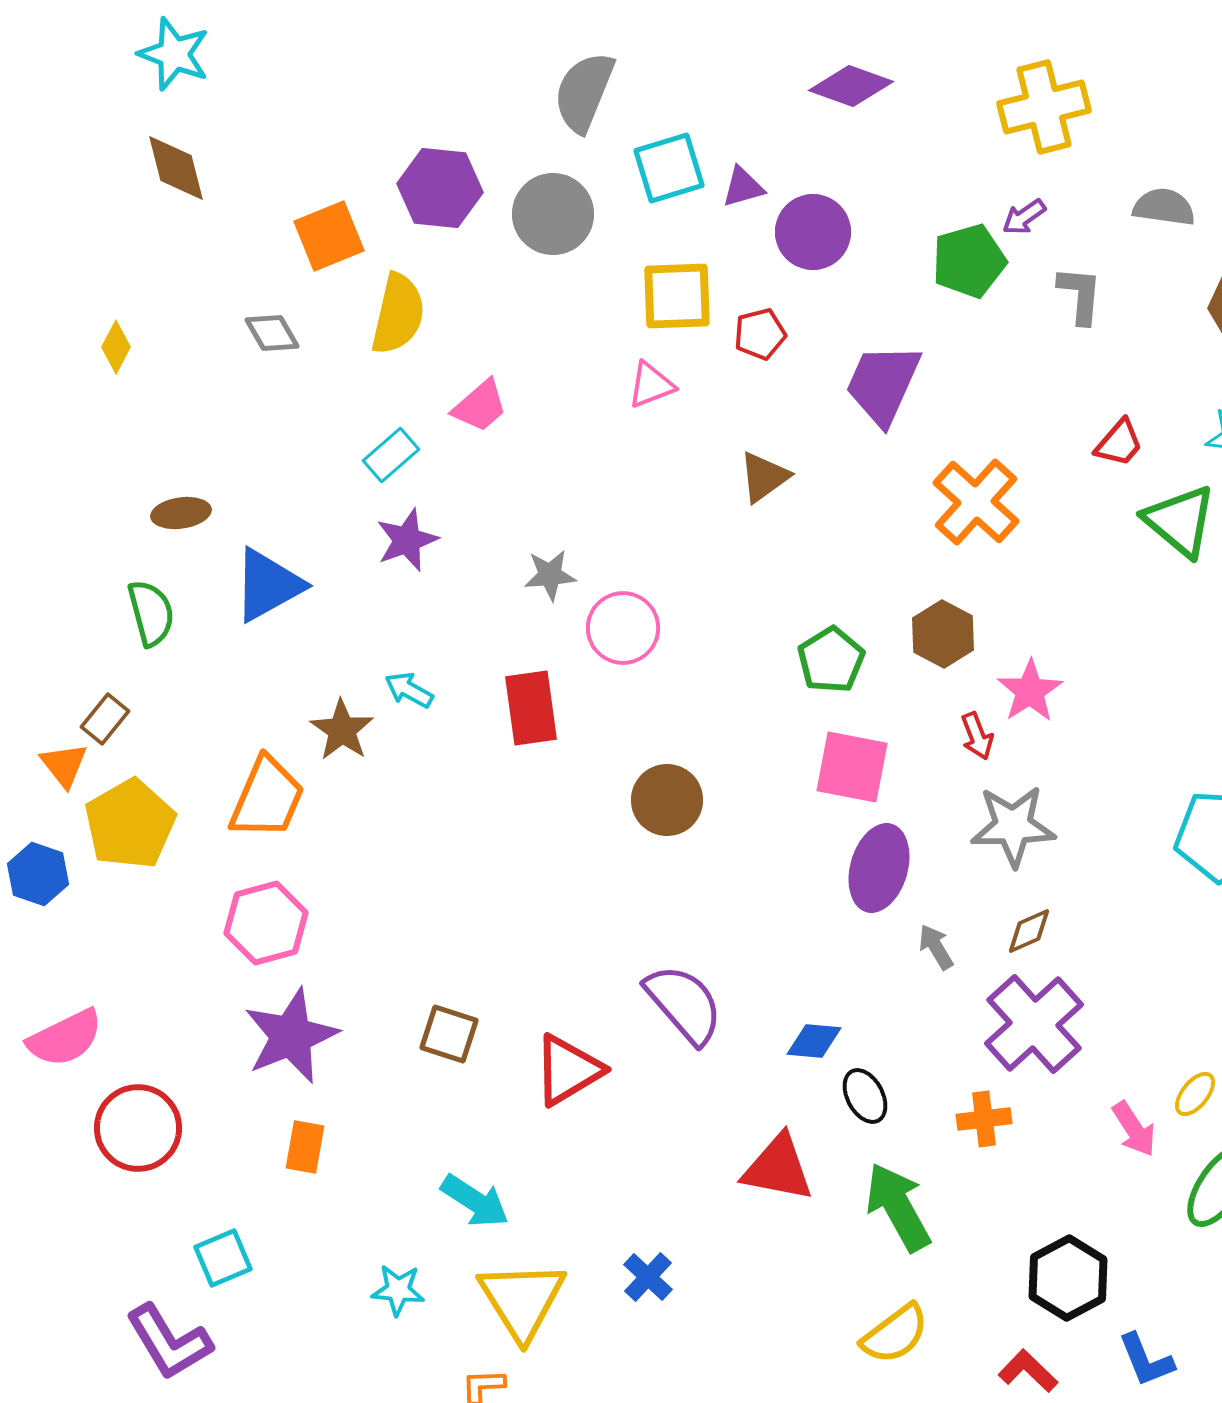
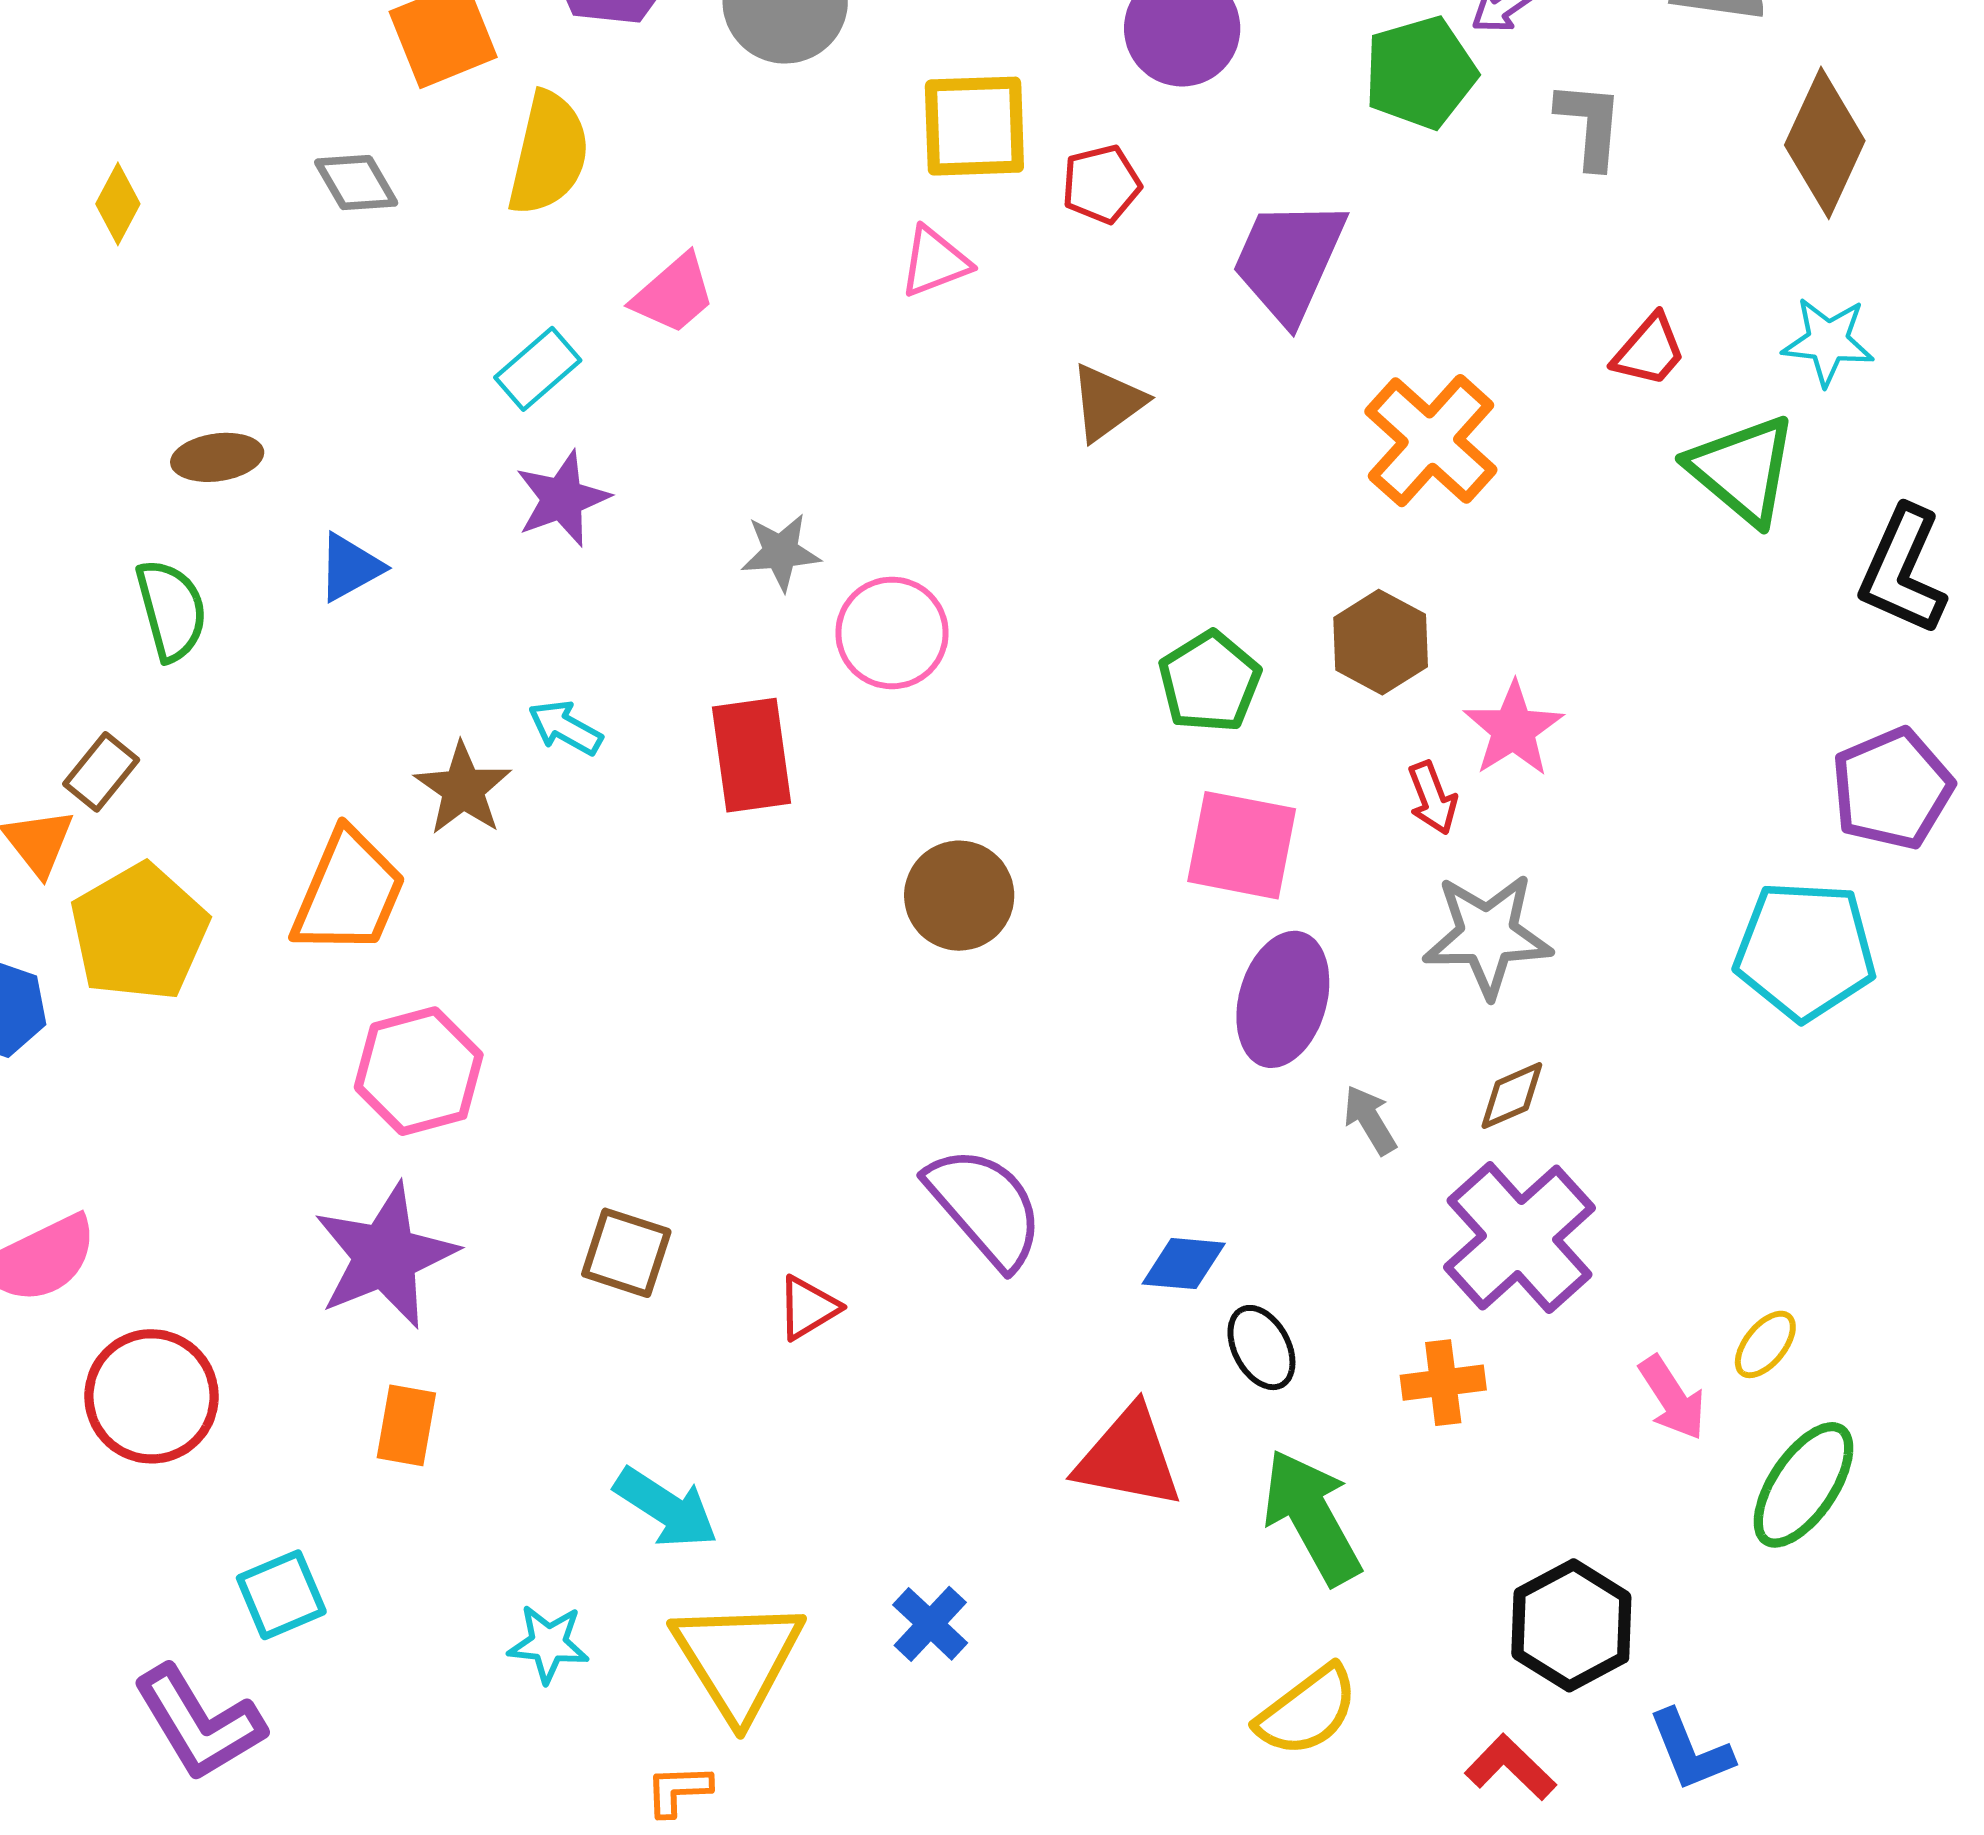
blue triangle: (268, 585) -> (350, 567), size x0.6
pink hexagon: (266, 923) -> (419, 1071), moved
red triangle: (568, 1070) -> (808, 1308), size x0.6

